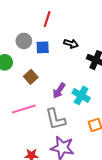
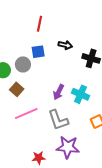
gray circle: (24, 41) -> (23, 64), moved
brown square: (31, 77) -> (17, 89), moved

